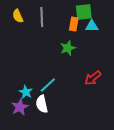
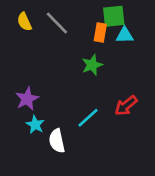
gray line: (42, 17) -> (57, 23), turned -42
cyan line: (48, 85) -> (88, 118), moved
purple star: (20, 107) -> (27, 99), moved

